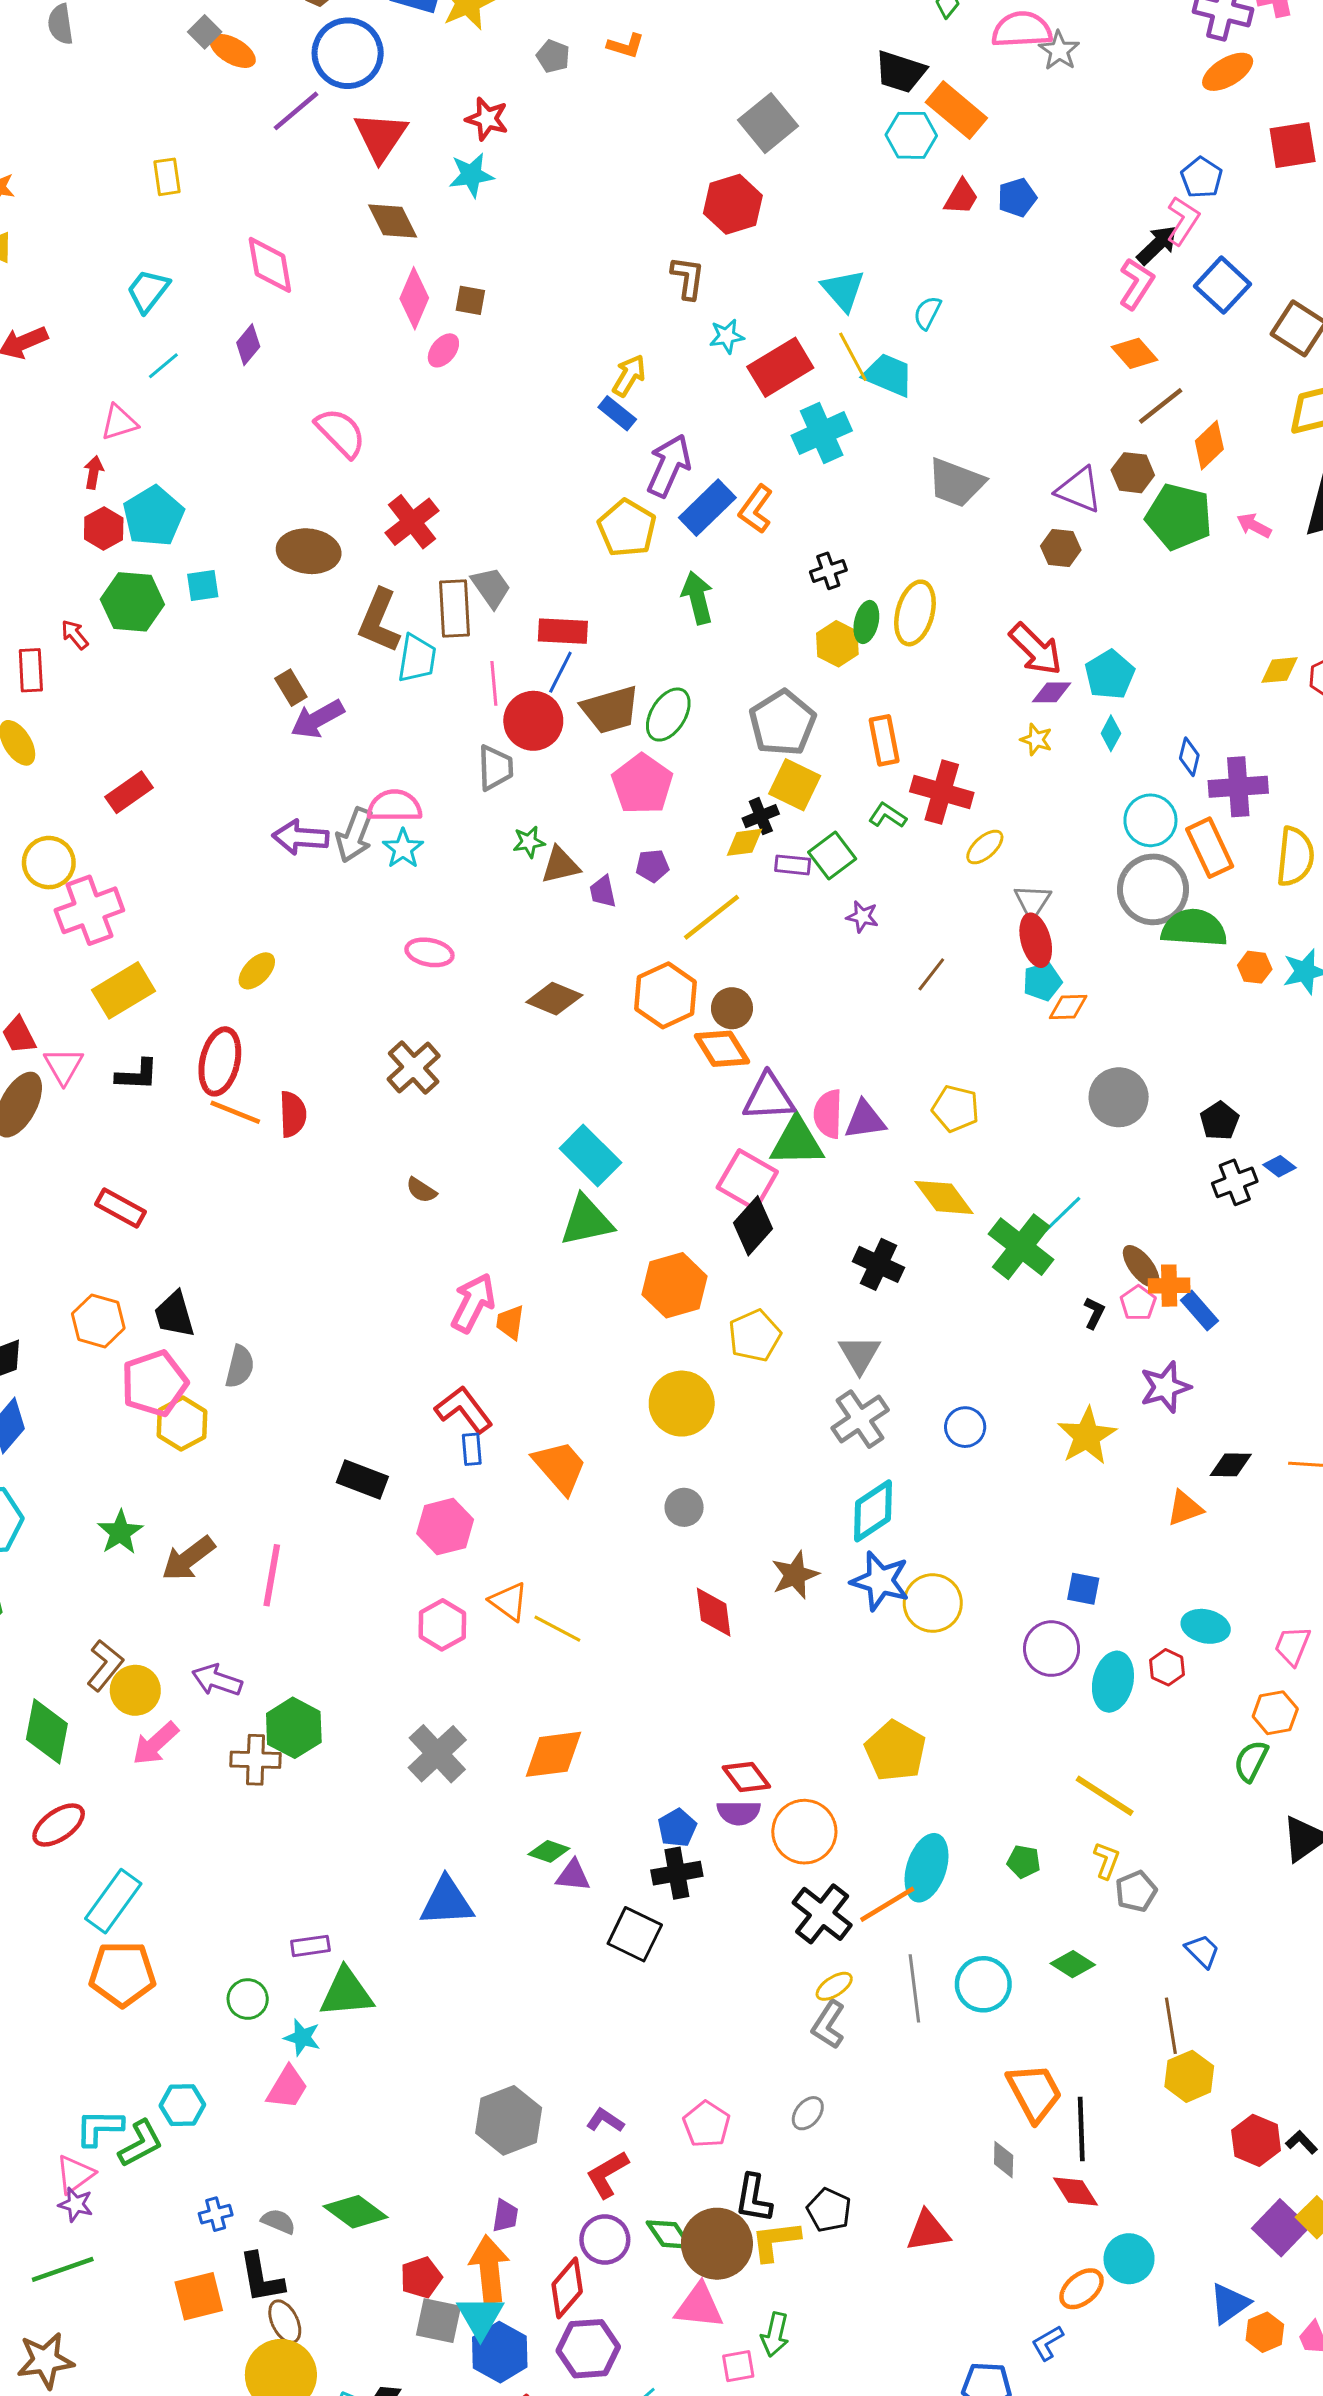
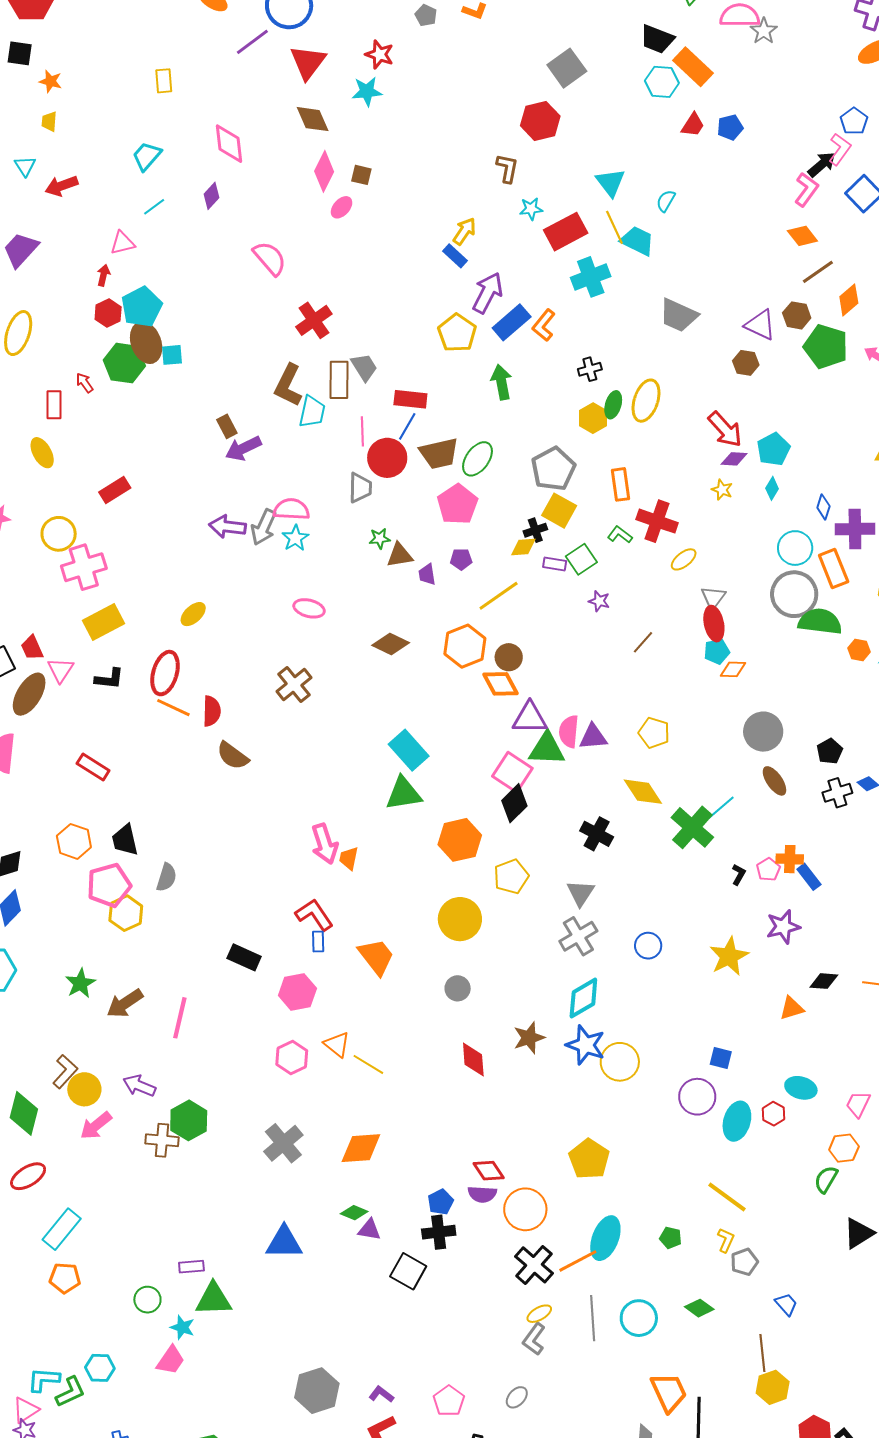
brown ellipse: (309, 551) -> (146, 343), moved, turned 60
brown semicircle: (421, 1190) -> (233, 756), moved, size x1.6
brown ellipse: (1141, 1266) -> (774, 781), moved
pink arrow: (473, 1303) -> (325, 844), turned 132
orange pentagon: (122, 1974) -> (65, 1278), size x0.7

